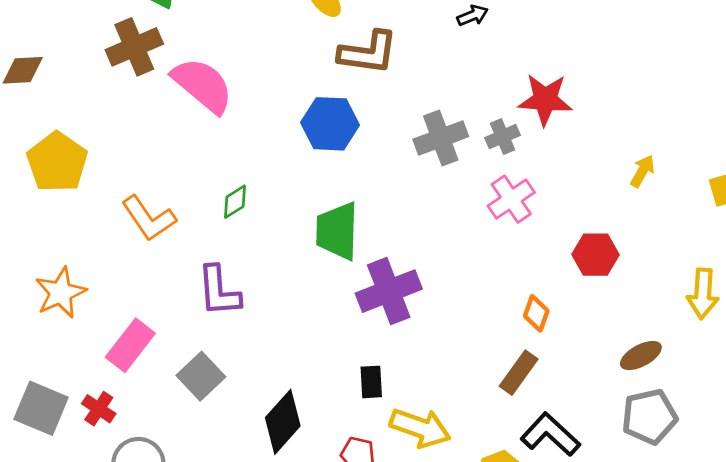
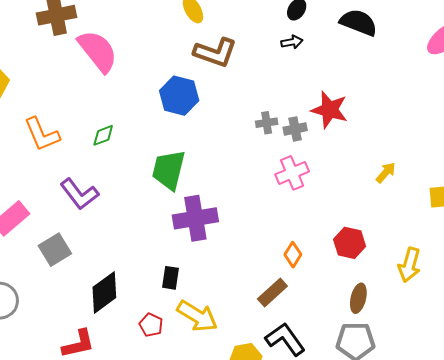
gray cross: (441, 138) -> (267, 123), moved, size x0.6
red hexagon: (596, 255) -> (350, 243), moved
purple L-shape: (219, 291) -> (79, 194), turned -45
brown ellipse: (641, 356) -> (358, 298), turned -60

